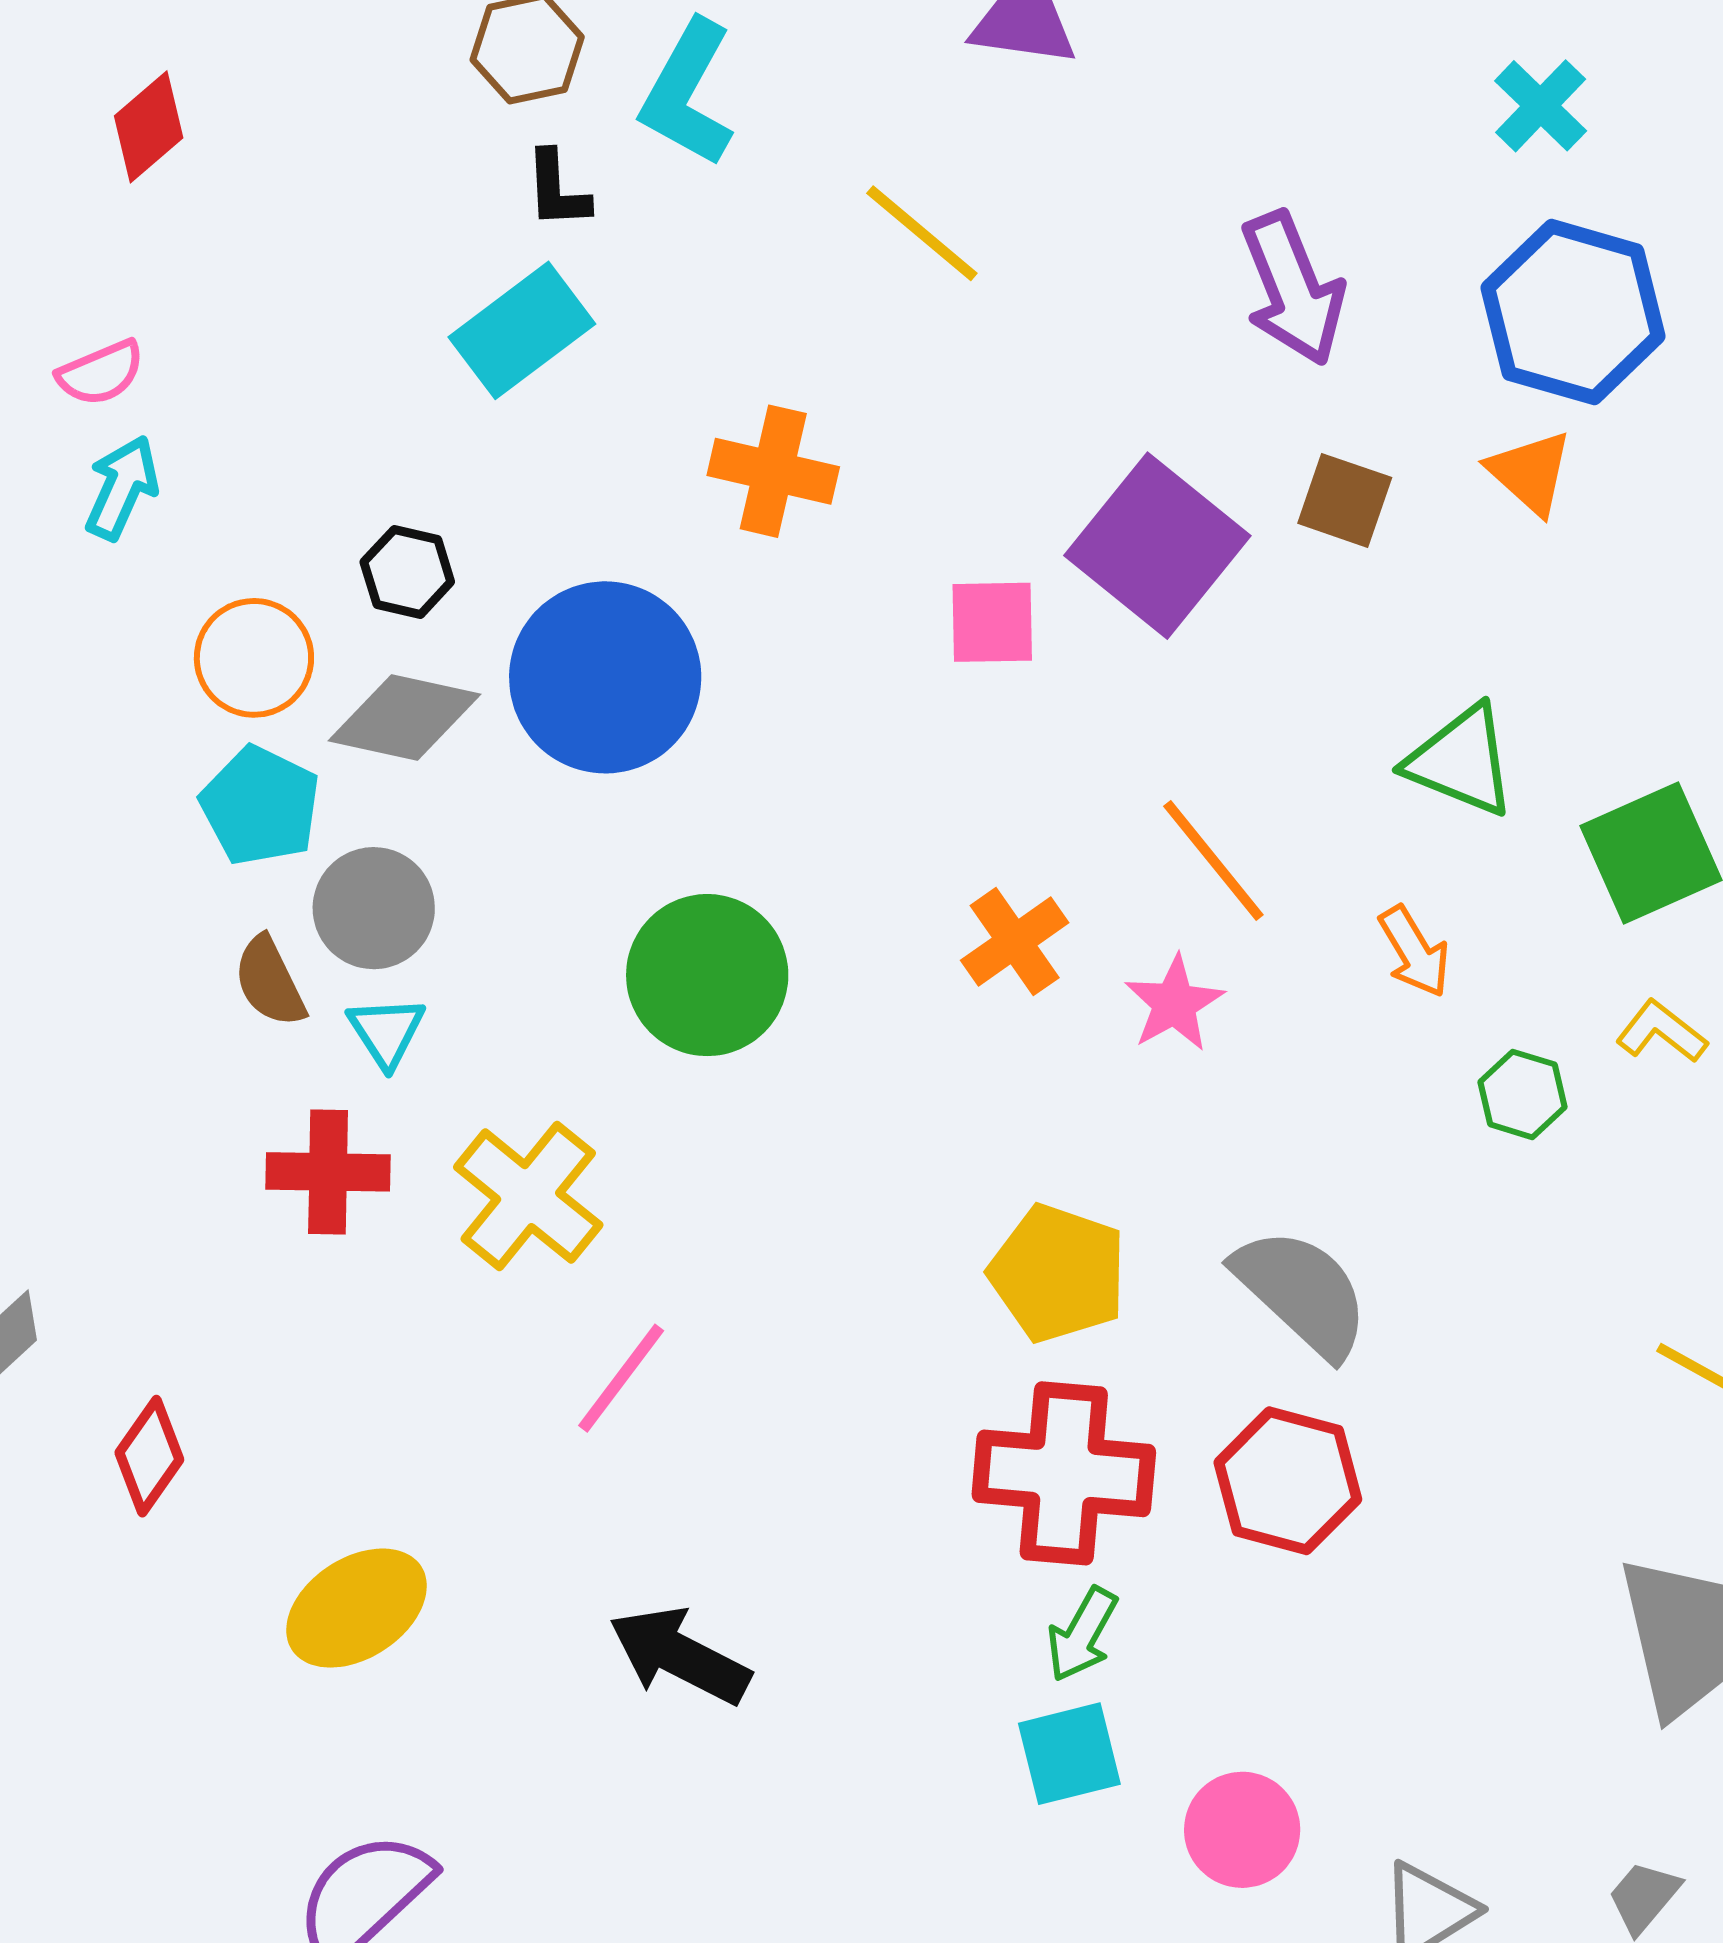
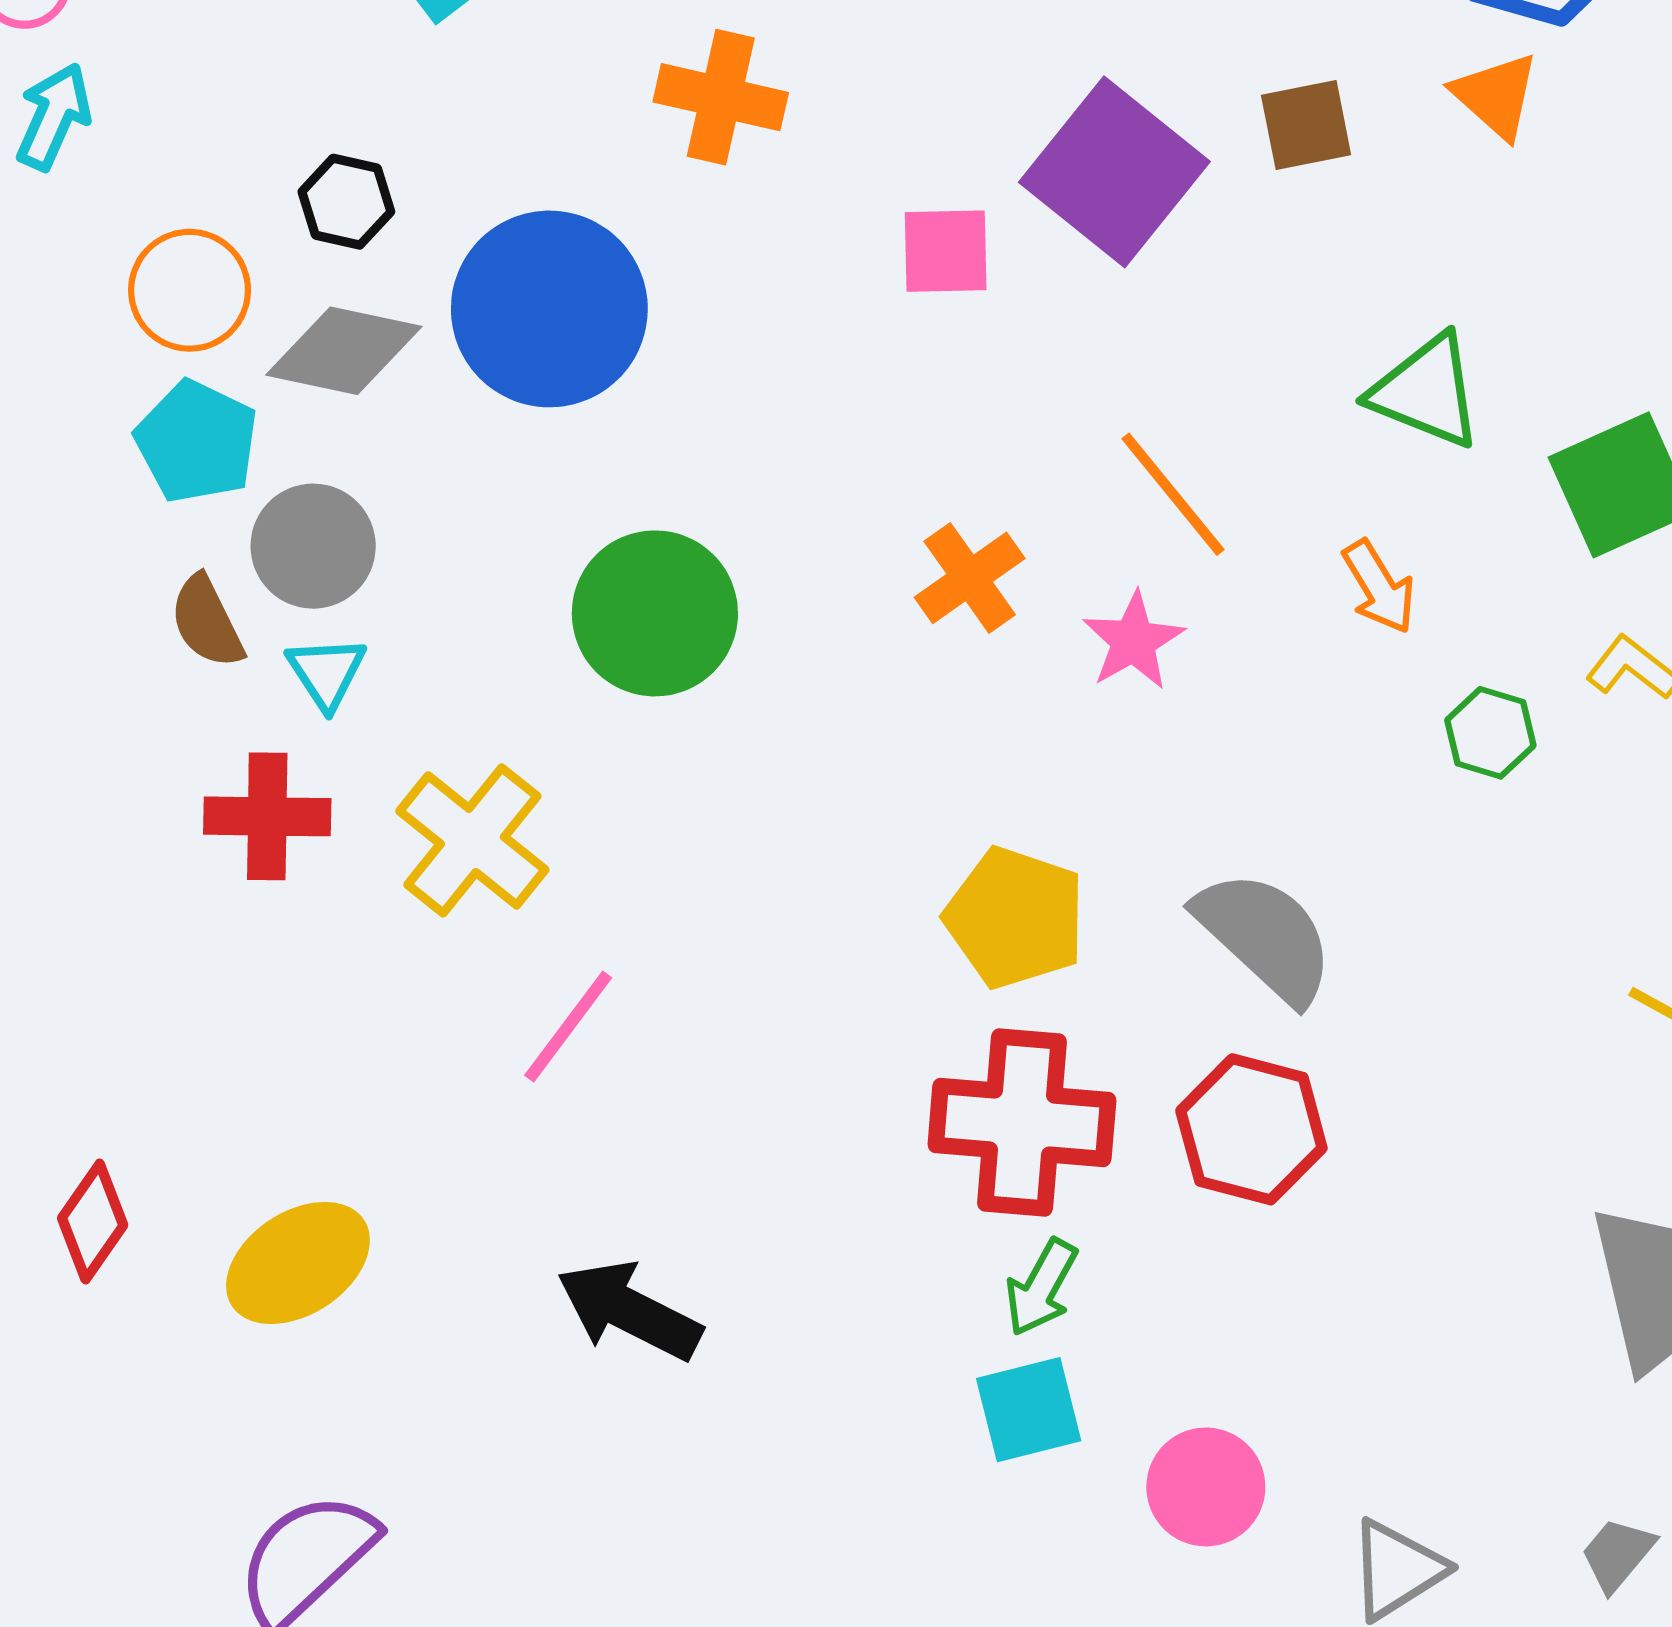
brown square: (1345, 500) -> (1306, 125), turned -30
red diamond: (149, 1456) -> (93, 1222), moved

